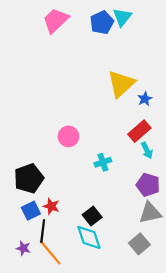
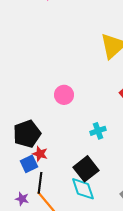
cyan cross: (103, 162) -> (98, 131), moved
red star: (51, 206) -> (40, 154), moved
black square: (92, 216) -> (86, 169), size x1.4

